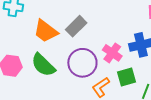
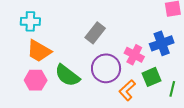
orange trapezoid: (46, 31) -> (39, 51), moved

